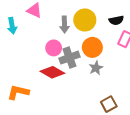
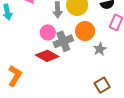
gray star: (96, 68) -> (100, 49), moved
orange L-shape: (18, 92) -> (15, 76), turned 110

